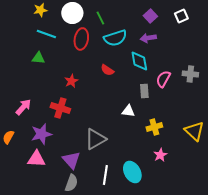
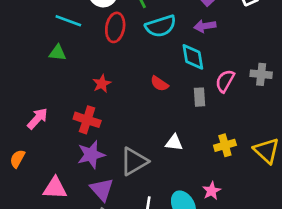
red semicircle: (107, 70) -> (159, 84), moved
white triangle: (128, 111) -> (174, 143), moved
yellow cross: (154, 127) -> (225, 145), moved
purple star: (41, 134) -> (91, 155), moved
pink star: (160, 155) -> (212, 191), moved

